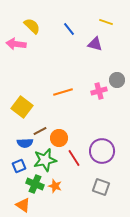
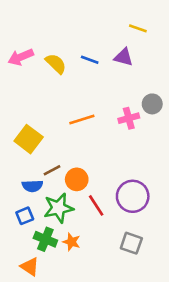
yellow semicircle: (32, 26) -> (56, 64), moved
blue line: (69, 29) -> (90, 60), moved, turned -32
pink arrow: (16, 44) -> (21, 57), turned -30

